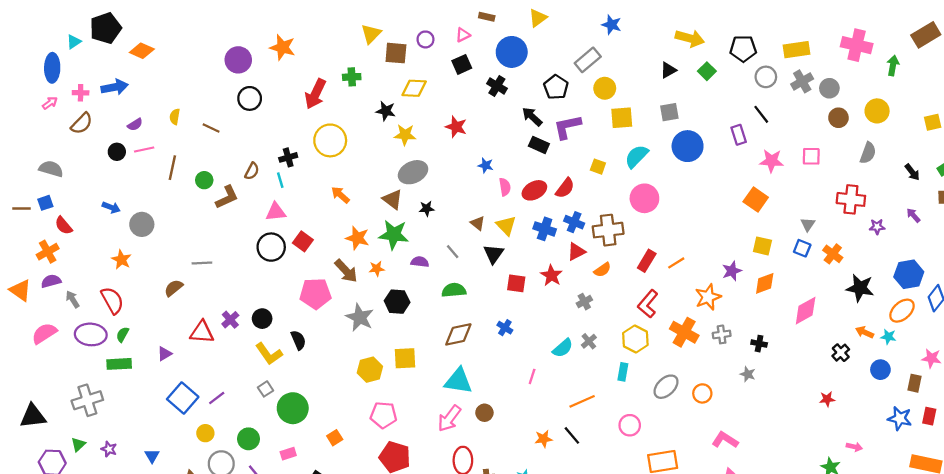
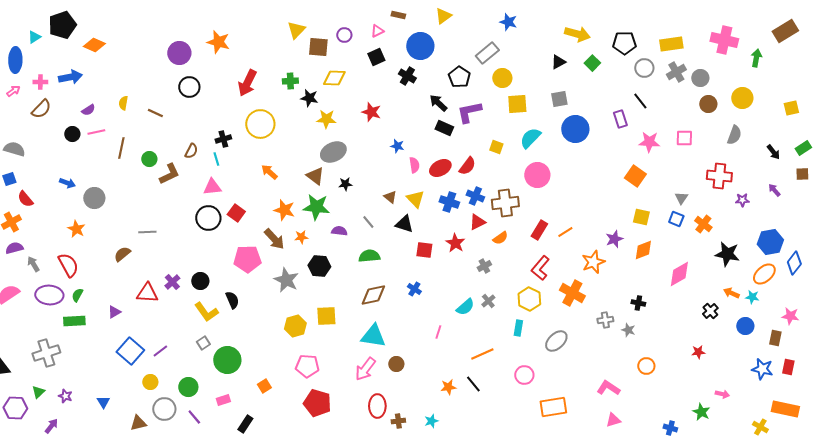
green cross: (352, 77) -> (290, 81), moved
black triangle: (494, 254) -> (404, 224), turned -48
gray cross: (722, 334) -> (605, 320), moved
orange circle: (702, 393) -> (646, 366), moved

